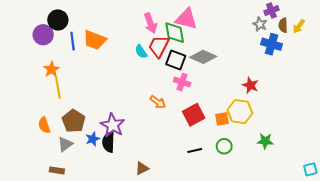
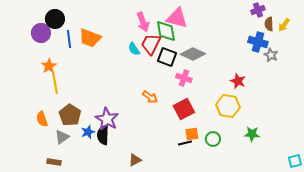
gray star: (260, 24) -> (271, 55), moved
pink cross: (182, 82) -> (184, 78), moved
orange square: (222, 119) -> (192, 134), moved

